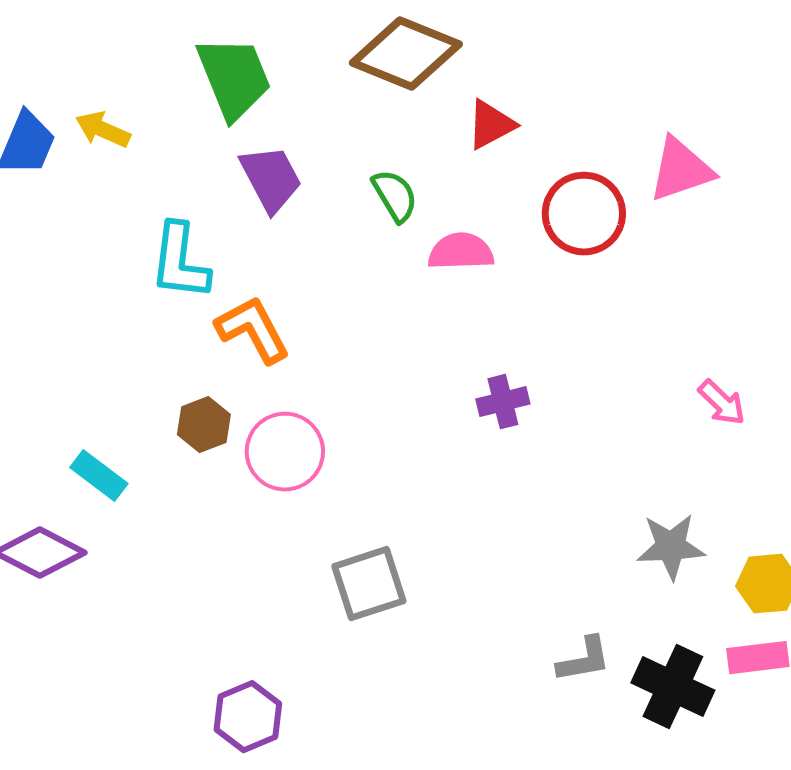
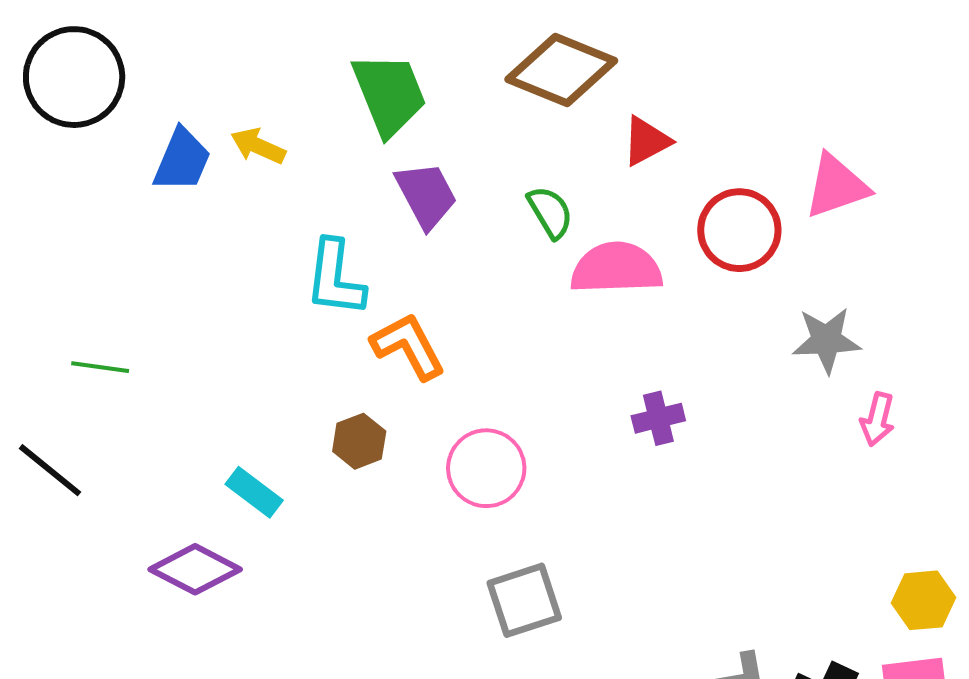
pink semicircle: (461, 252) -> (616, 268), size x1.4
pink arrow: (722, 403) -> (877, 419), turned 60
pink circle: (285, 452) -> (486, 468), moved
gray star: (671, 547) -> (826, 340), moved

